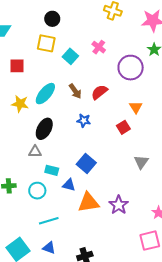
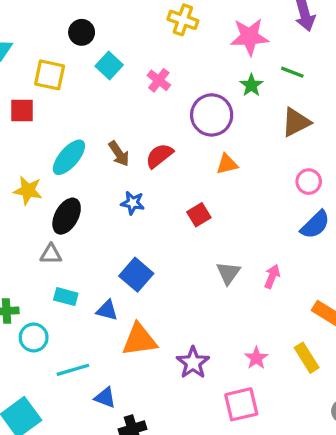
yellow square: (46, 43) -> (50, 75), moved
cyan square: (70, 56) -> (109, 66), moved
yellow star: (20, 104) -> (28, 190), moved
orange triangle: (136, 107) -> (227, 164), moved, turned 48
cyan rectangle: (52, 170) -> (66, 297), moved
cyan circle: (37, 191) -> (34, 337), moved
purple star: (119, 205) -> (193, 363), moved
blue triangle: (49, 248) -> (105, 398), moved

